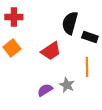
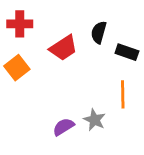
black semicircle: (70, 23) -> (99, 32), size x0.7
red trapezoid: (51, 51) -> (63, 48), moved

